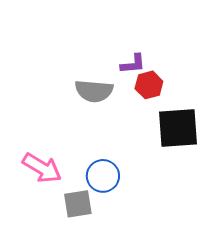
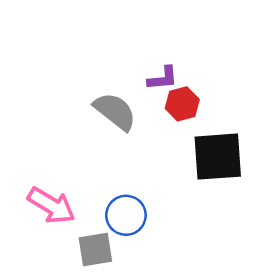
gray semicircle: (94, 91) -> (115, 111), turned -147

